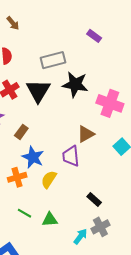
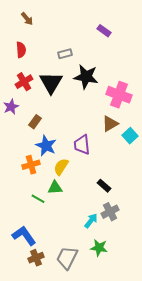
gray rectangle: (53, 60) -> (65, 54), size x0.6
brown triangle: (86, 134) -> (110, 124), moved
green triangle: (50, 220) -> (55, 188), moved

